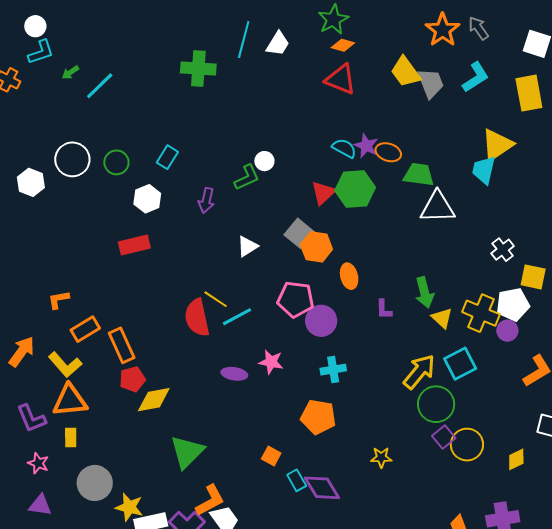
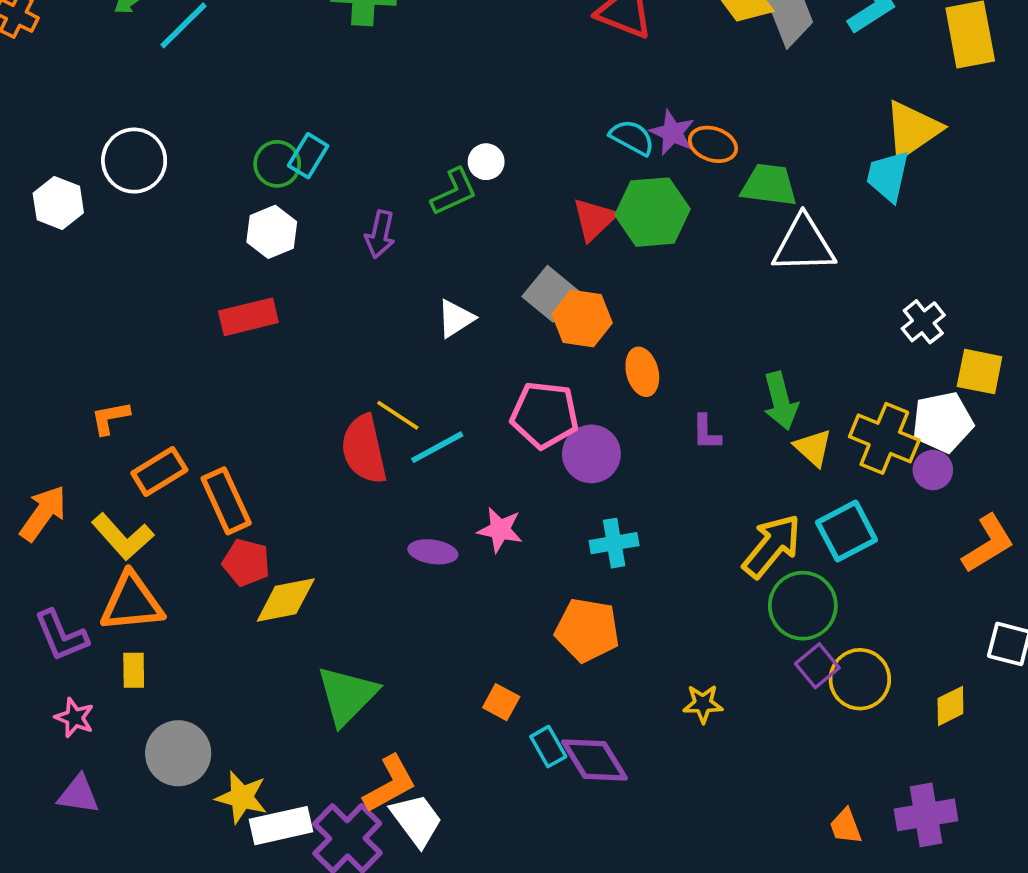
green circle: (116, 162) -> (277, 164), moved
red pentagon: (132, 379) -> (246, 563), turned 30

